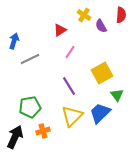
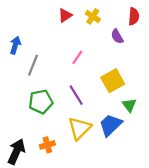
purple semicircle: (101, 26) -> (117, 36), moved
red triangle: (60, 30) -> (65, 15), moved
gray line: (30, 59) -> (33, 65), turned -42
green pentagon: (30, 107) -> (41, 102), moved

